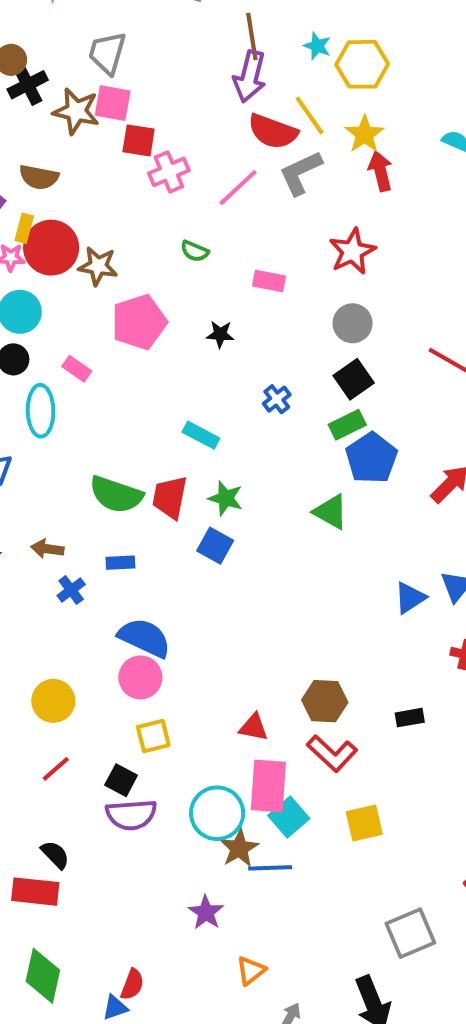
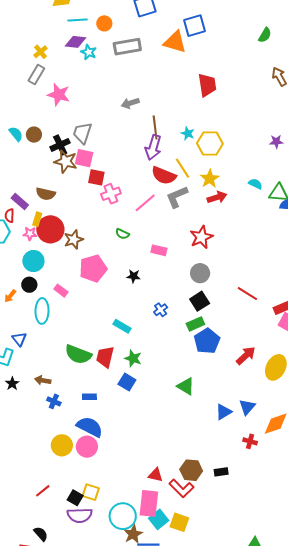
black cross: (28, 85) -> (60, 145), moved
red arrow: (380, 171) -> (217, 197), turned 84
brown star: (98, 266) -> (74, 240), turned -30
green triangle: (331, 512) -> (186, 386), moved
blue rectangle: (120, 563) -> (89, 397), moved
blue cross: (71, 590) -> (54, 401), turned -32
yellow circle: (53, 701) -> (62, 445), moved
brown hexagon: (325, 701) -> (191, 470), moved
red triangle: (254, 727) -> (156, 475), moved
yellow square: (153, 736) -> (91, 492), moved, turned 30
yellow square: (364, 823) -> (179, 522), moved, turned 30

